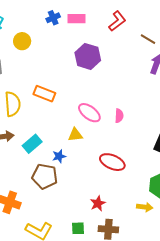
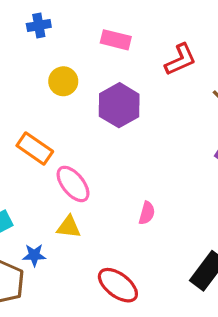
blue cross: (53, 18) -> (39, 25), moved
yellow circle: (22, 41) -> (63, 81), moved
pink ellipse: (89, 113) -> (73, 184), moved

